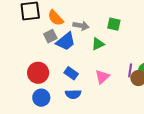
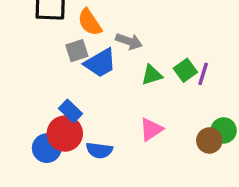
green square: (114, 24) -> (185, 70), moved, turned 32
purple line: (130, 70) -> (203, 74), moved
red circle: (38, 73) -> (65, 134), moved
blue rectangle: (71, 73) -> (70, 111), moved

